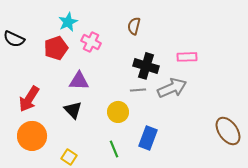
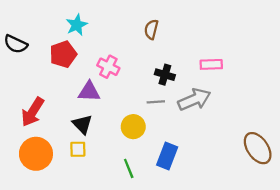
pink cross: (91, 42) -> (108, 67), moved
black cross: (146, 66) -> (165, 75), size x0.7
yellow square: (69, 157) -> (78, 149), moved, turned -35

